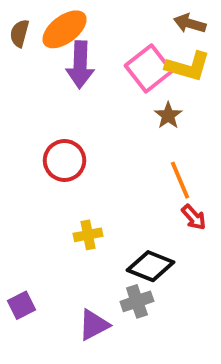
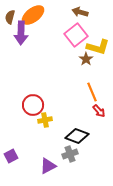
brown arrow: (190, 23) -> (80, 12), moved
purple arrow: (80, 65) -> (21, 33), moved
yellow L-shape: (188, 67) -> (98, 47), moved
red circle: (65, 160) -> (33, 105), moved

